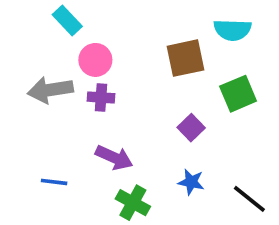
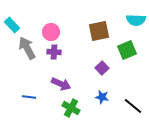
cyan rectangle: (67, 20) -> (12, 25), moved
cyan semicircle: (232, 30) -> (136, 20), moved
gray arrow: (50, 90) -> (27, 48), turned 70

